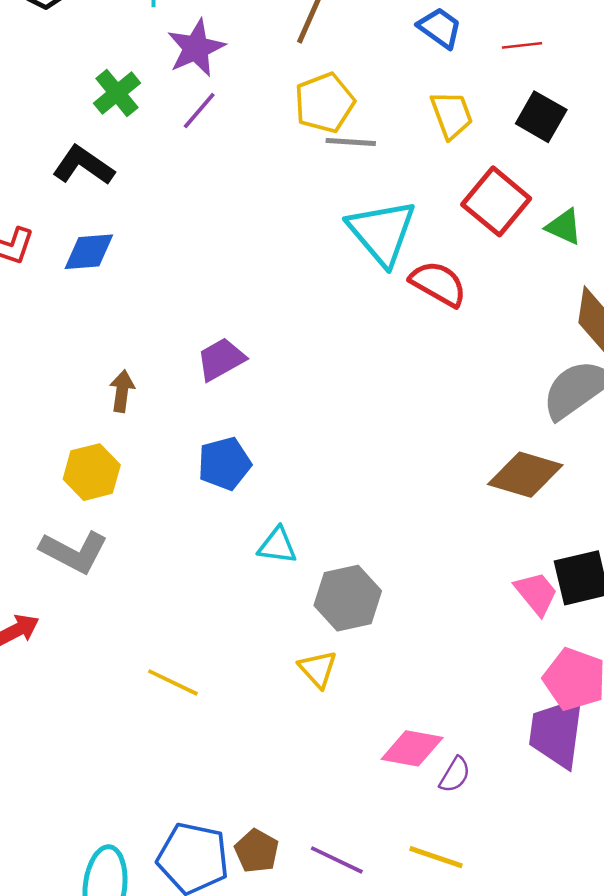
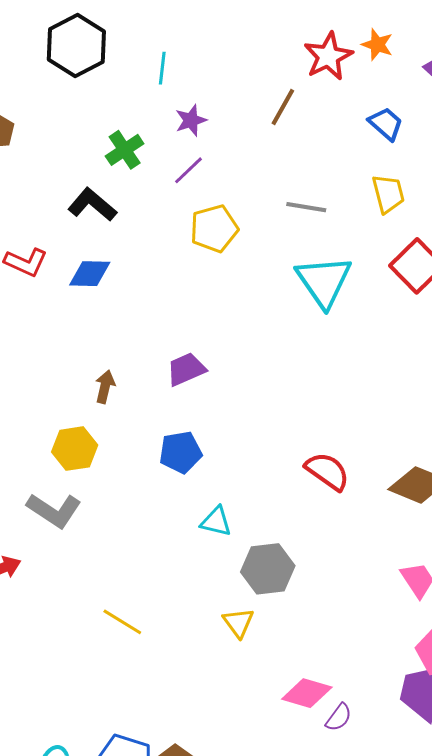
purple star: (196, 48) -> (191, 120), size x0.7
yellow pentagon: (324, 103) -> (214, 228), moved
red semicircle: (438, 284) -> (327, 471), moved

